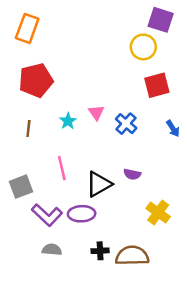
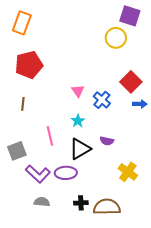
red square: (157, 85) -> (131, 82), moved, turned -30
cyan star: (68, 121) -> (78, 121), moved
blue arrow: (173, 128) -> (140, 104), turned -56

